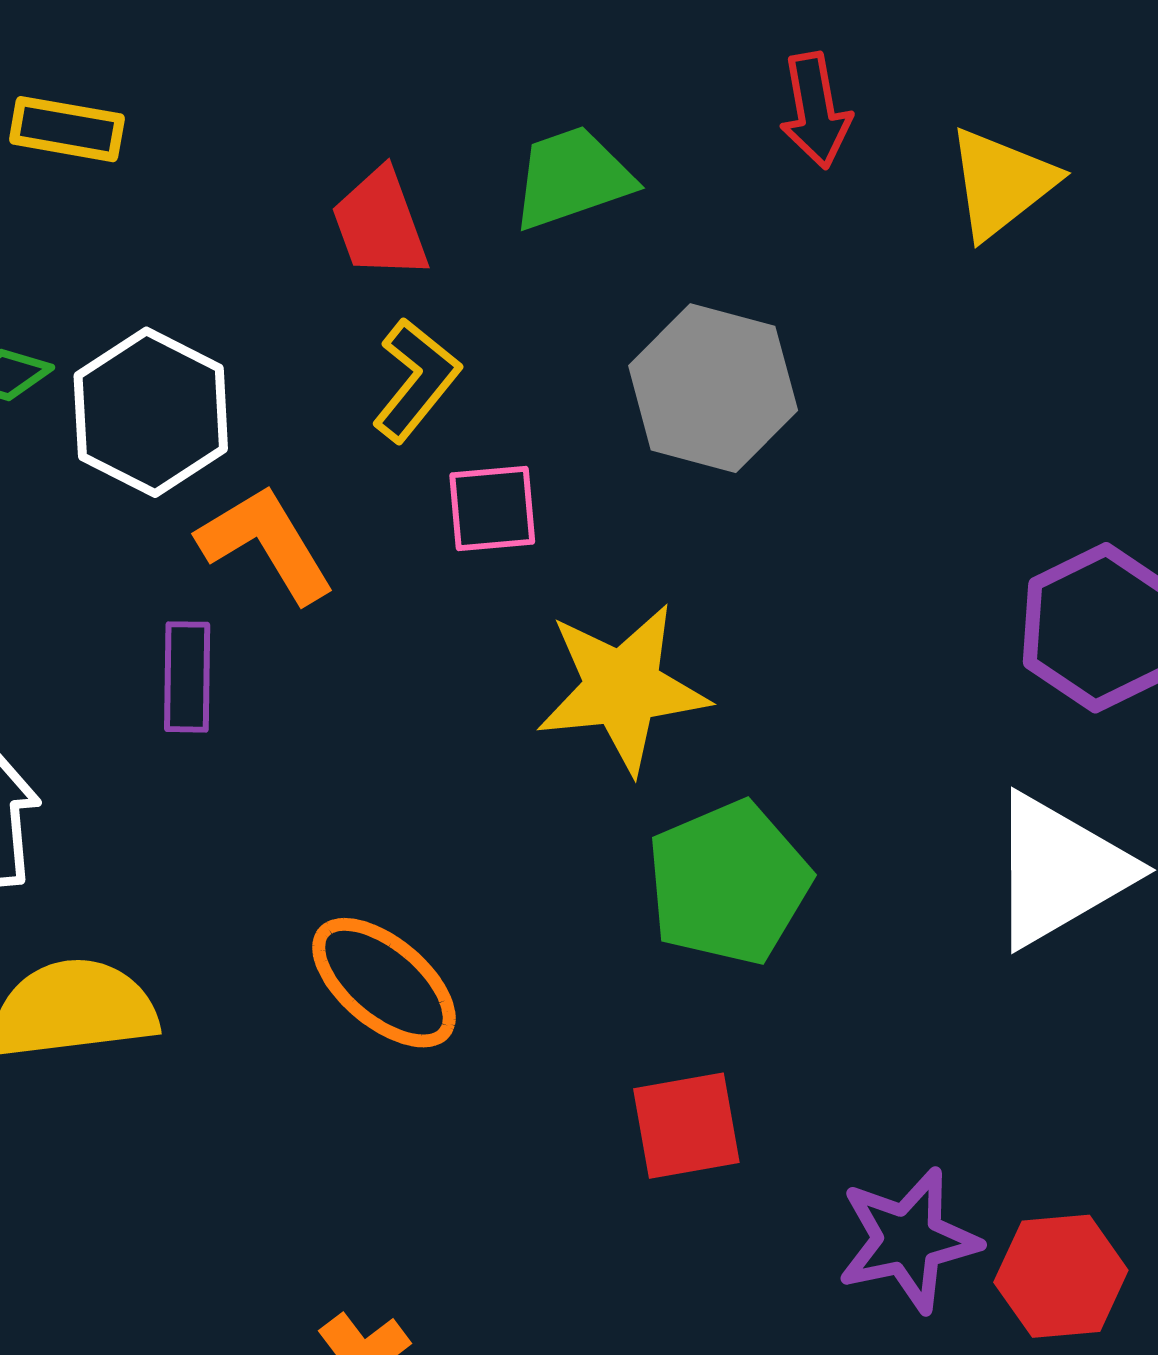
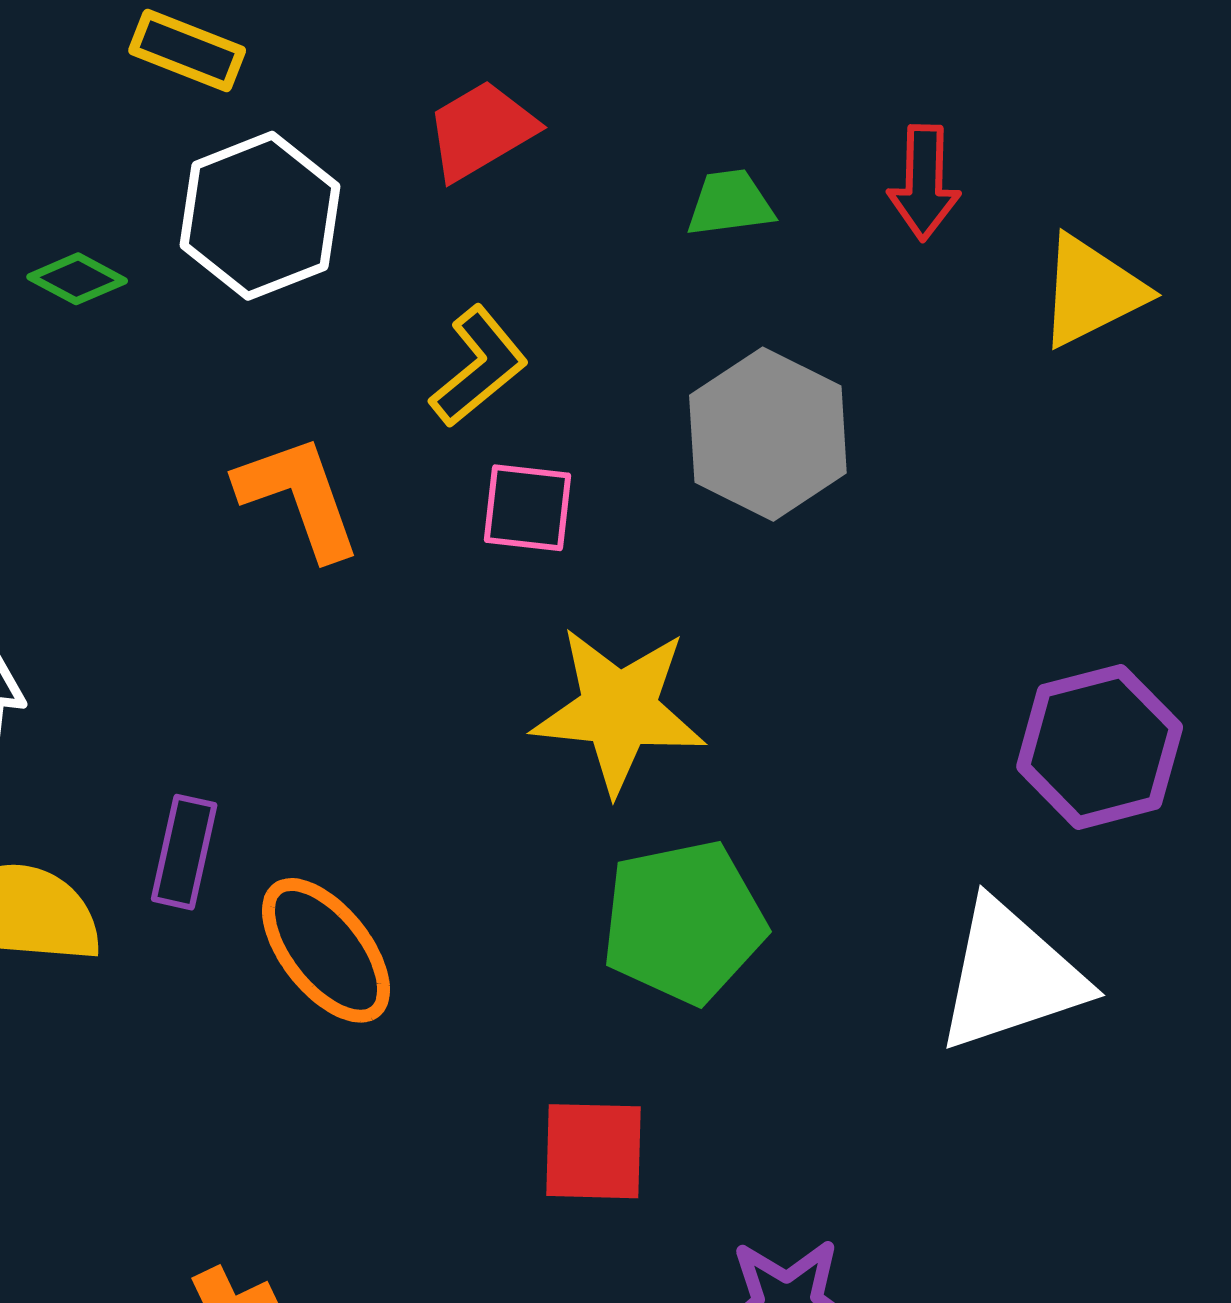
green trapezoid: (572, 178) -> (730, 203), moved, size x0.7
red trapezoid: (380, 224) -> (481, 130), moved, turned 68
white hexagon: (151, 412) -> (260, 216), moved
purple rectangle: (187, 677) -> (184, 852), moved

